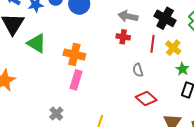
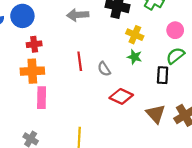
red cross: (123, 37) -> (34, 44), moved
red line: (153, 44) -> (80, 61), moved
green star: (182, 69) -> (135, 57), moved

